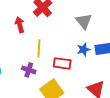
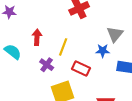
red arrow: (20, 25) -> (37, 37), moved
blue star: (84, 49) -> (103, 51), moved

